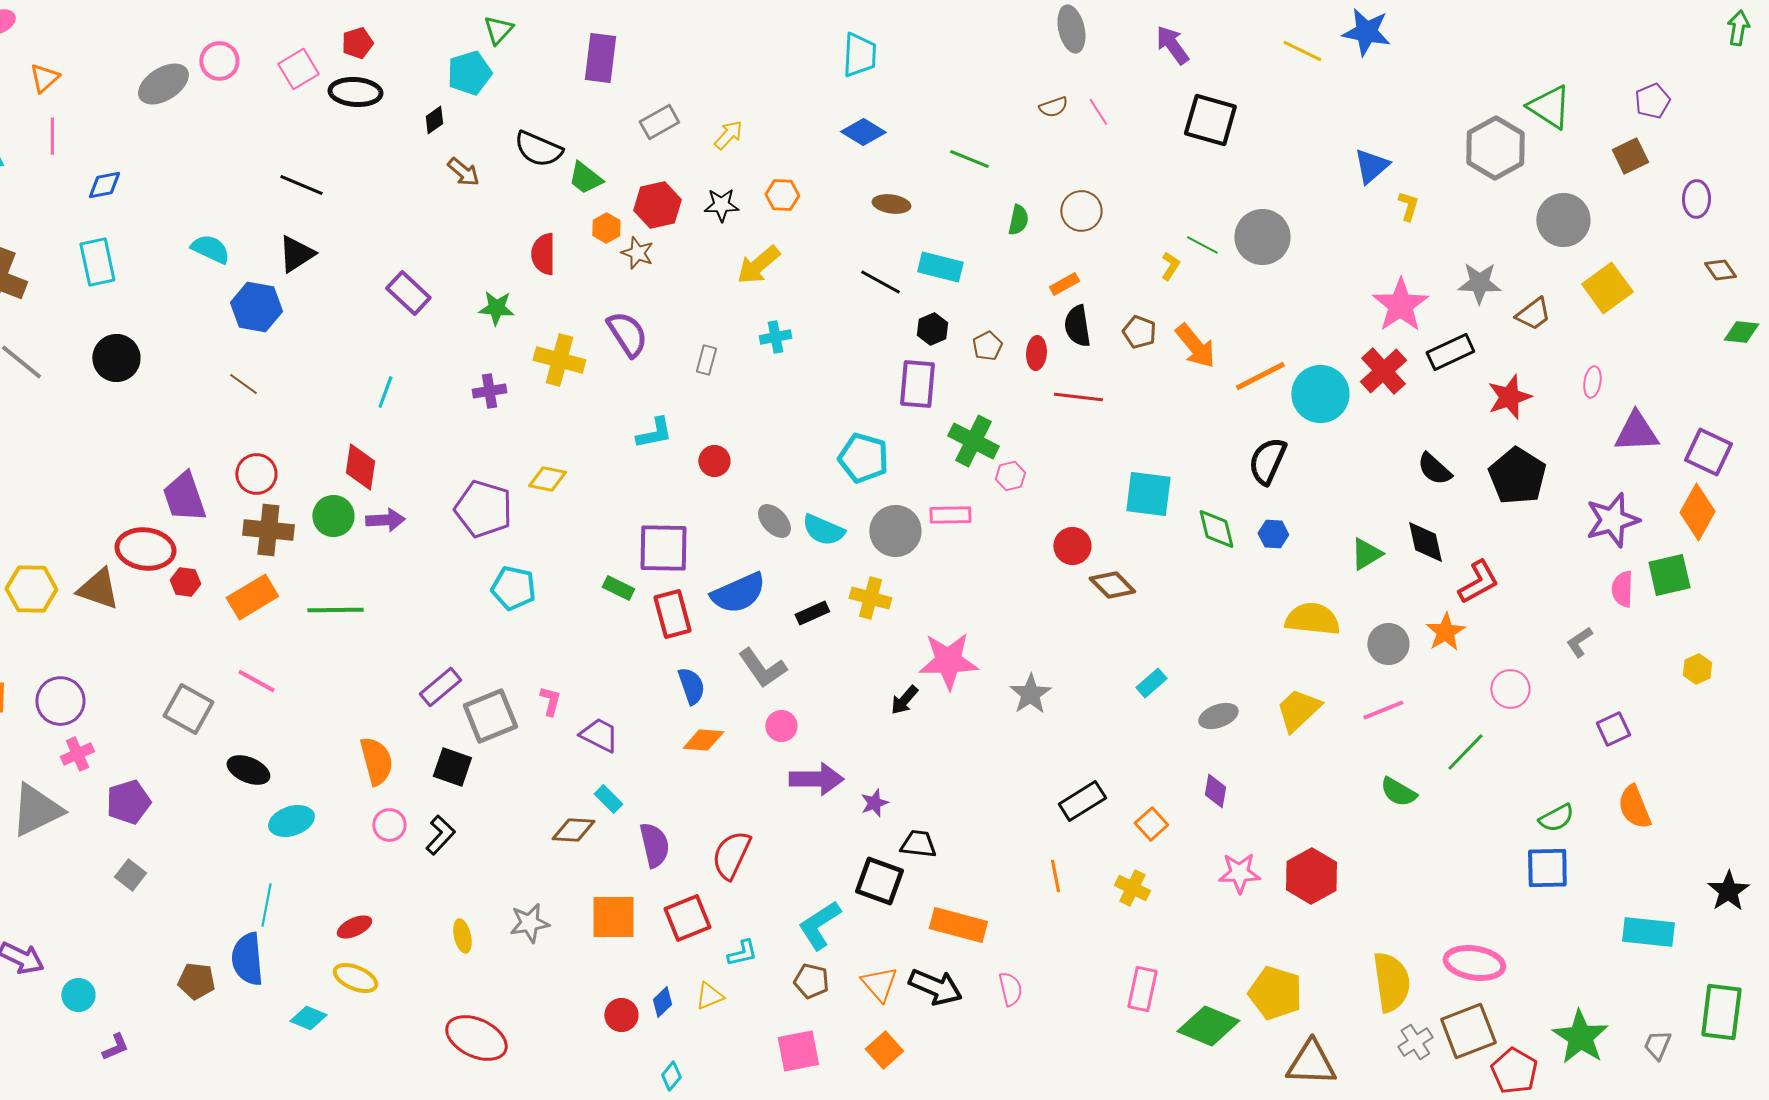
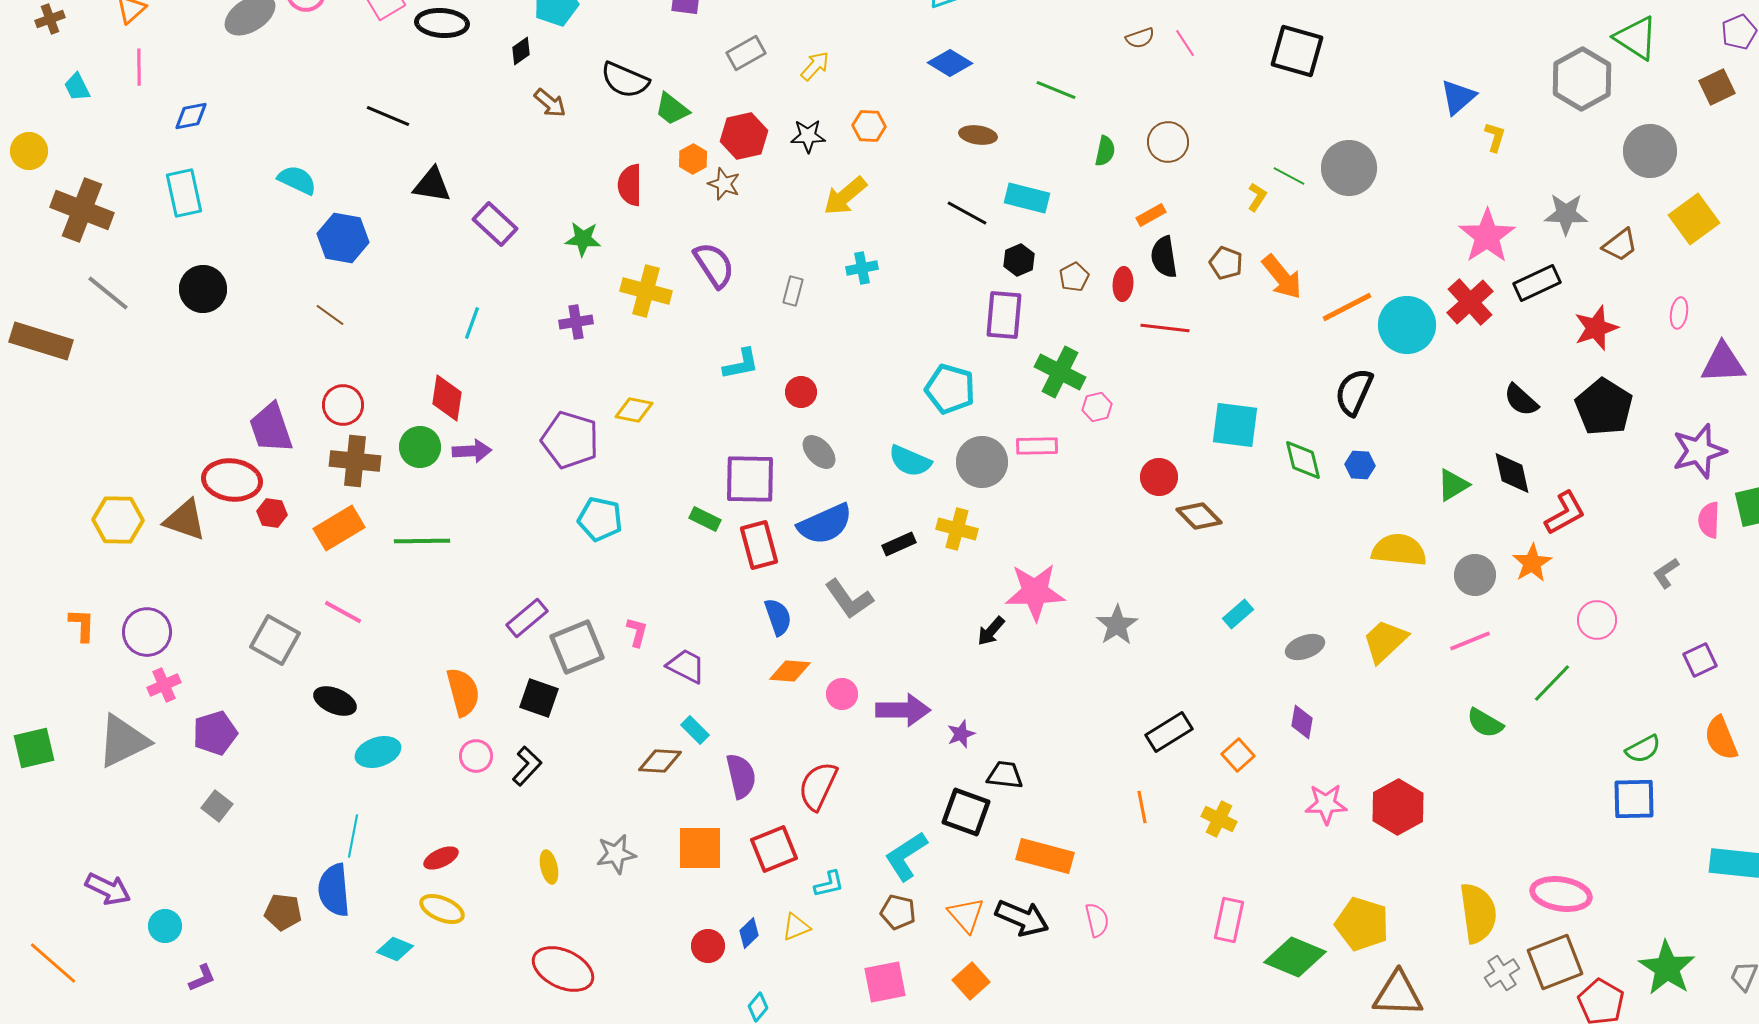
black triangle: (296, 254) -> (432, 185), moved, turned 42
gray ellipse: (774, 521) -> (819, 452), moved
pink circle: (781, 726) -> (842, 694), moved

